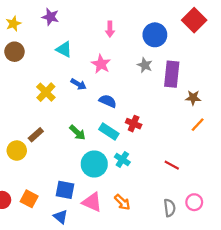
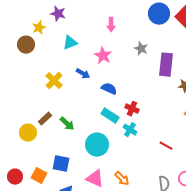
yellow star: (13, 24) -> (39, 28), moved
blue circle: (155, 35) -> (159, 14), moved
cyan triangle: (64, 49) -> (70, 43), turned -49
gray star: (145, 65) -> (141, 49), moved
green arrow: (77, 133) -> (67, 124), moved
cyan cross: (122, 160) -> (130, 130), moved
blue square: (65, 190) -> (61, 164), moved

